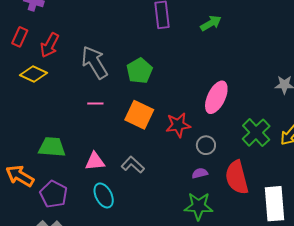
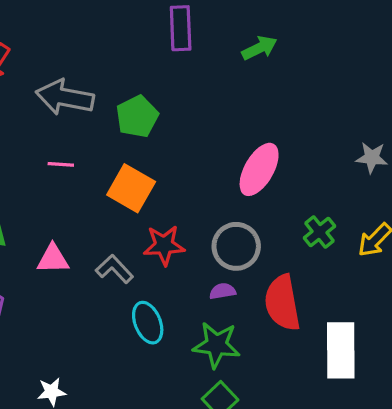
gray arrow: (95, 62) -> (65, 97), turned -52
red star: (178, 125) -> (164, 245), moved
green cross: (256, 133) -> (319, 232), size x0.7
gray circle: (206, 145) -> (236, 246), size x1.5
cyan ellipse: (104, 195) -> (148, 323), moved

